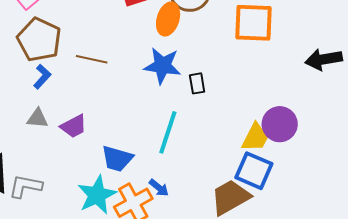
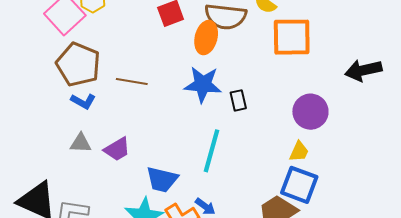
blue L-shape: (42, 77) -> (83, 101), turned 80
purple circle: (280, 124) -> (310, 112), moved
yellow trapezoid: (255, 137) -> (299, 152), size x0.7

